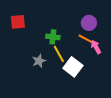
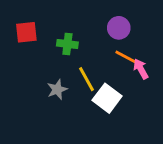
purple circle: (89, 23) -> (119, 28), moved
green cross: (53, 37) -> (67, 44), moved

